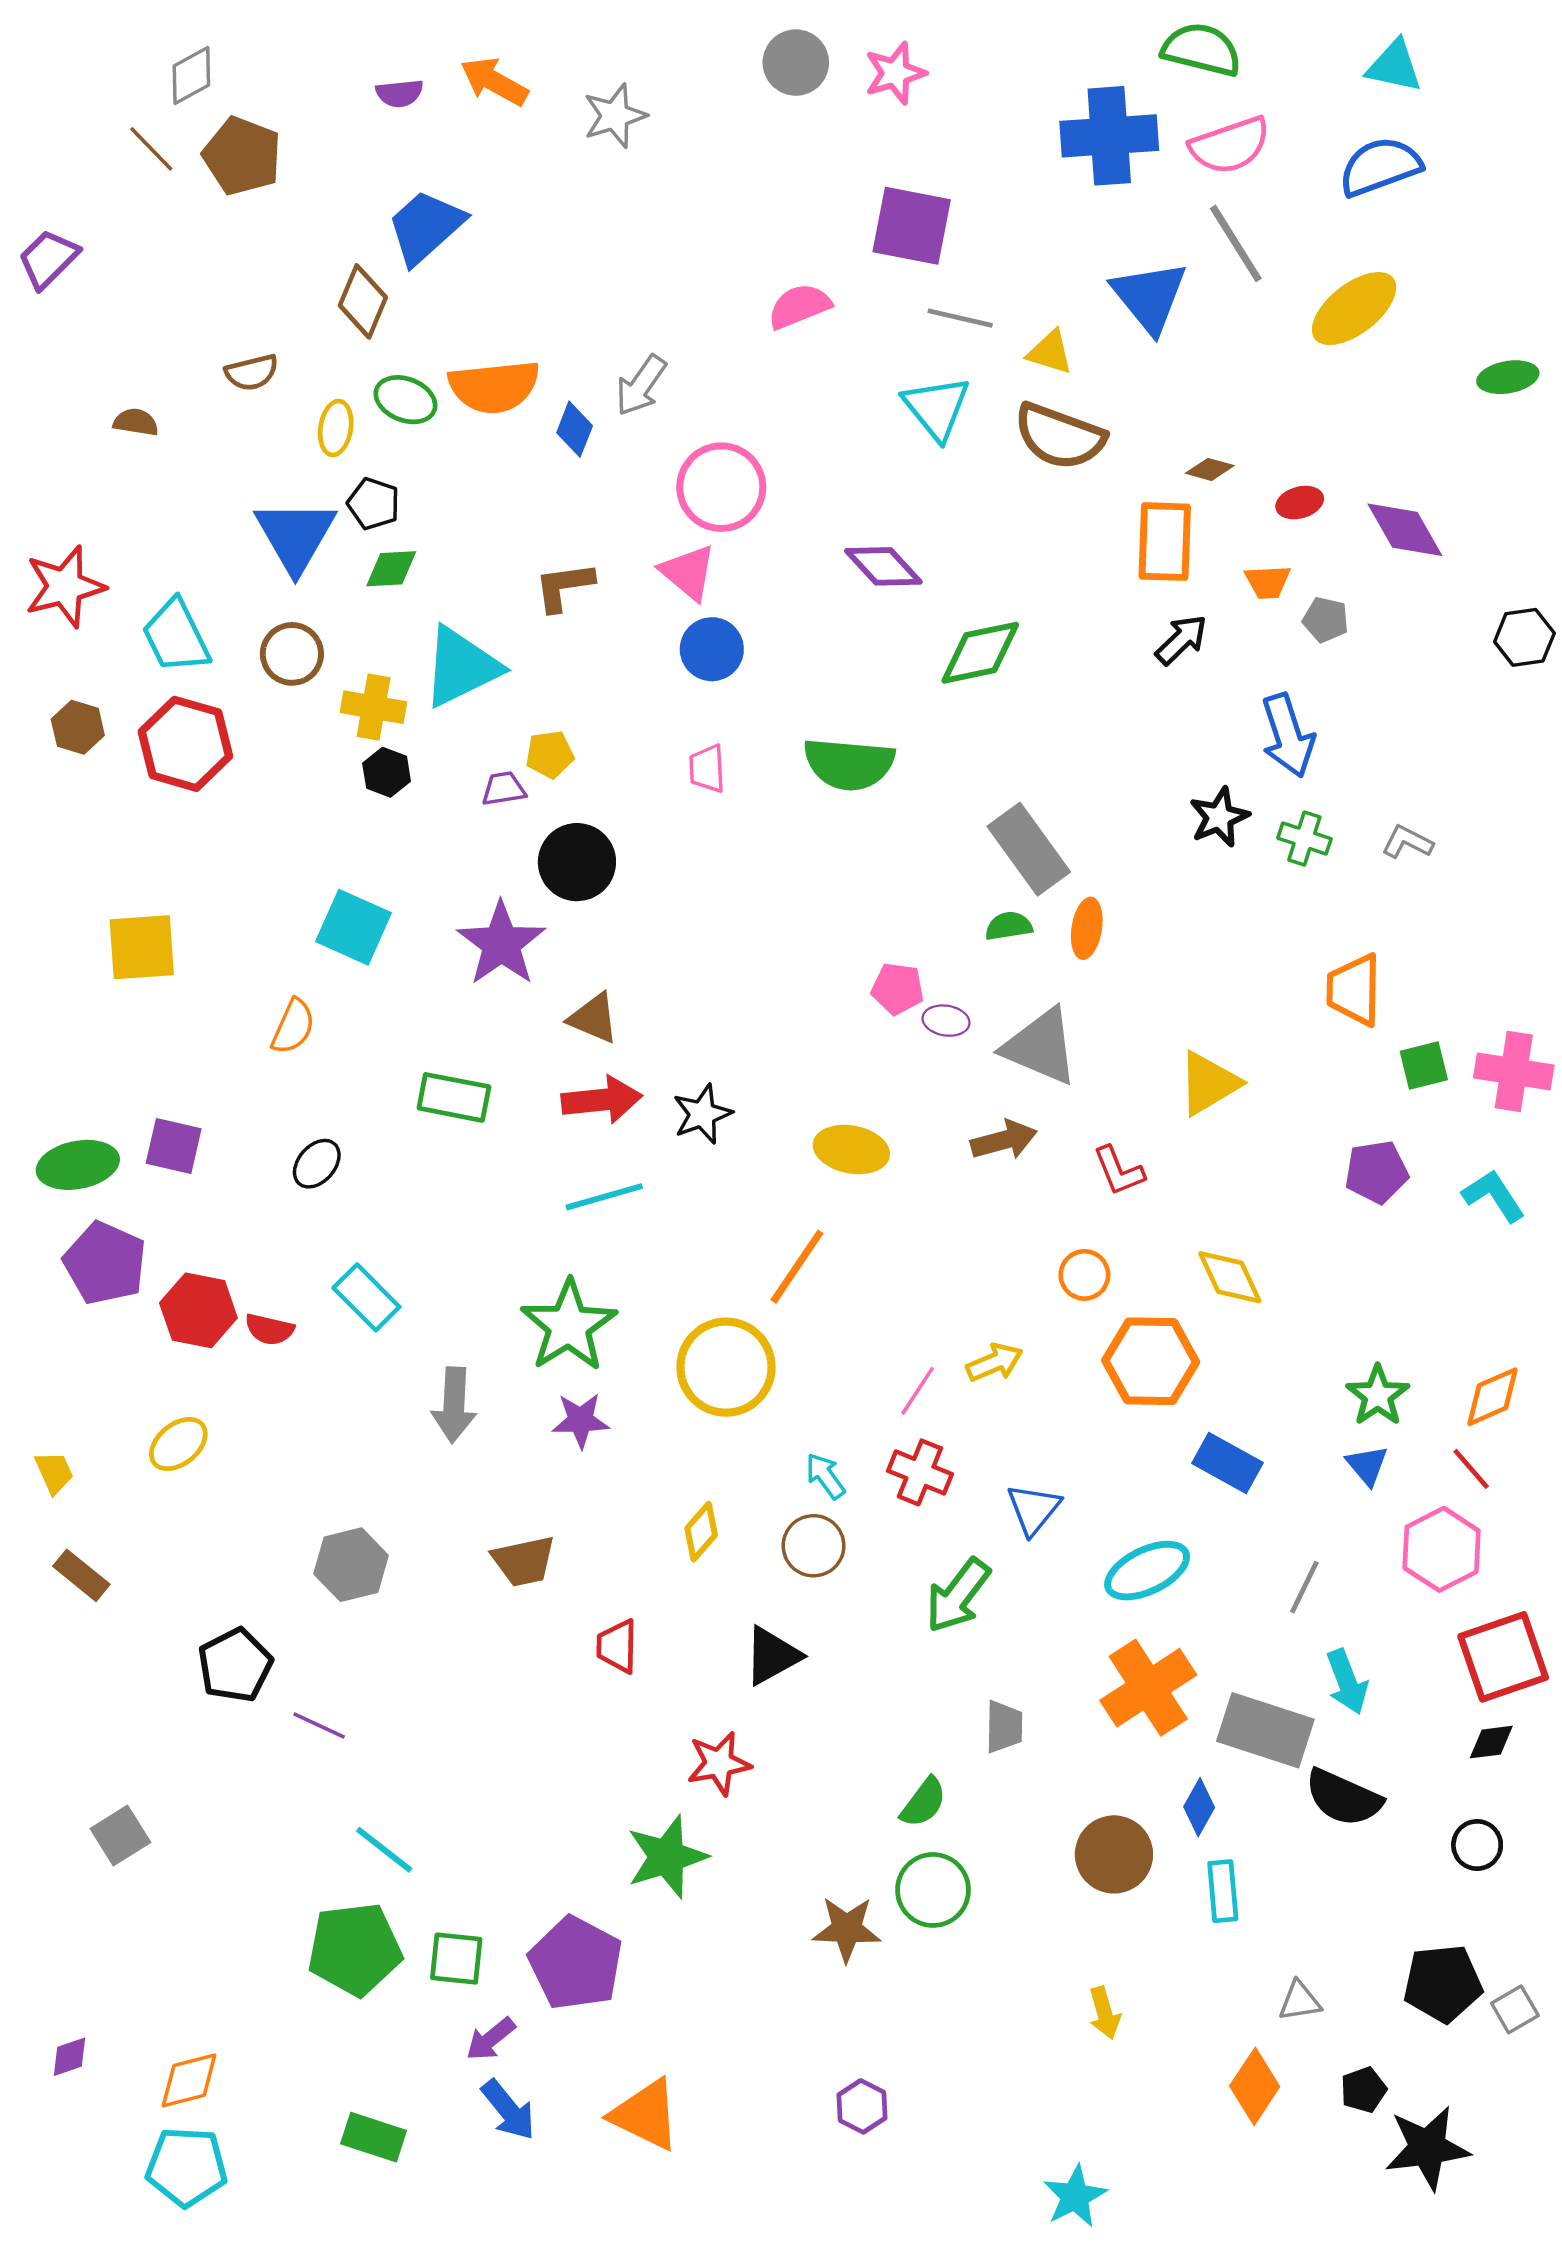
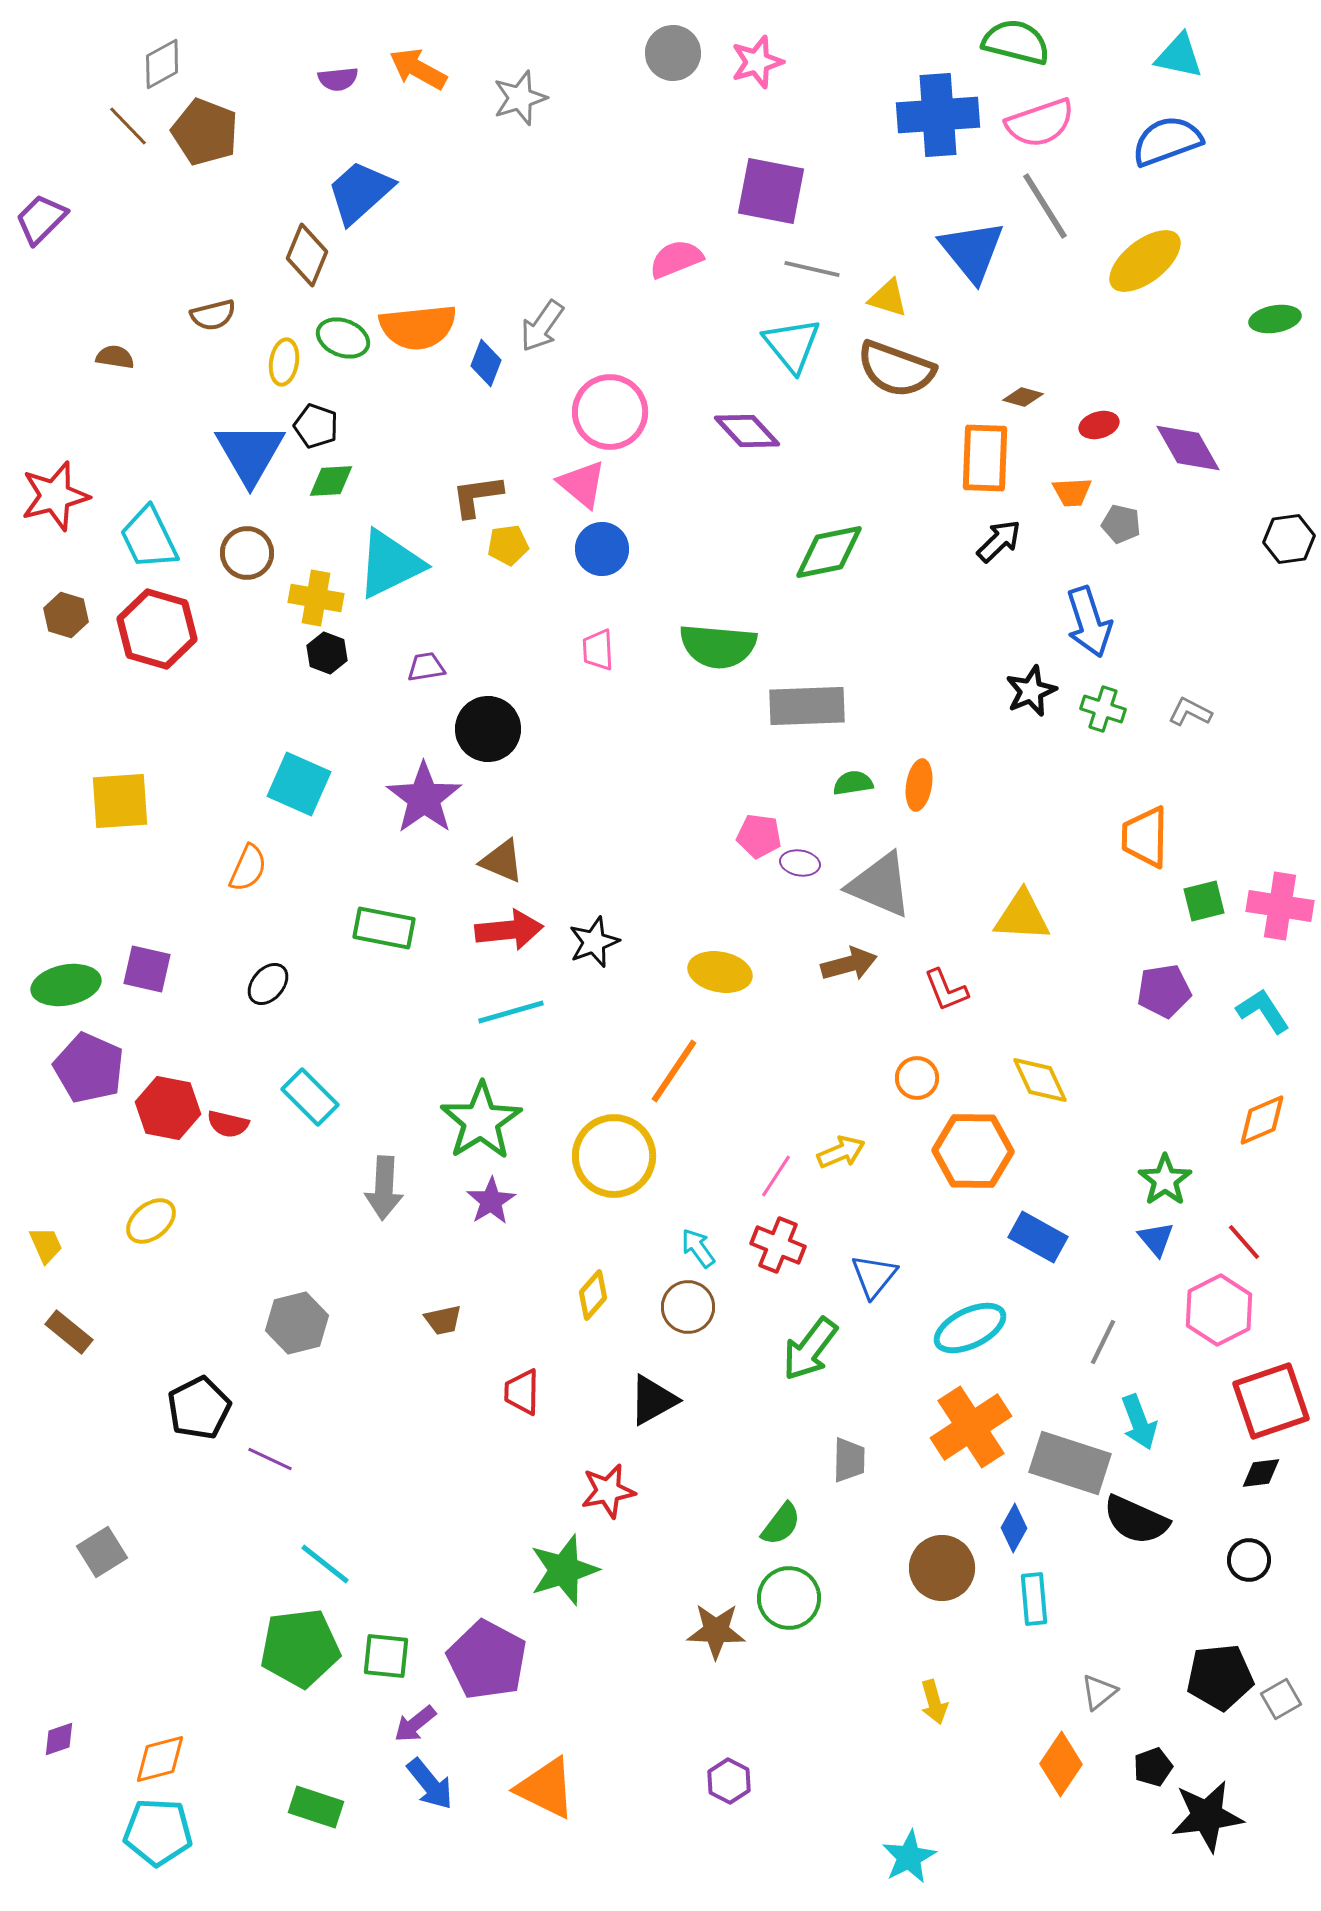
purple diamond: (883, 566) -> (747, 431), moved
yellow pentagon: (550, 754) -> (508, 545), moved
gray rectangle: (1029, 849) -> (807, 706), moved, turned -56
yellow triangle: (1209, 1083) -> (1022, 916), turned 34
orange diamond: (1492, 1397) -> (1262, 1120), moved
purple star: (581, 1420) -> (491, 1201), turned -30
brown trapezoid: (524, 1561) -> (443, 1320), size x0.7
gray triangle: (1300, 2001) -> (1099, 1692), turned -30

